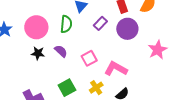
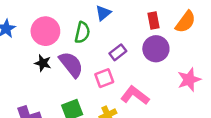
purple rectangle: (100, 23) -> (118, 52), moved
purple semicircle: (61, 51) -> (71, 64), size x1.6

